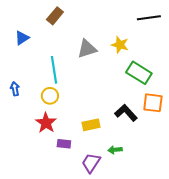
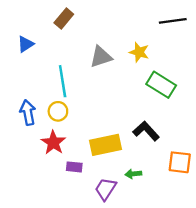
blue arrow: (15, 89) -> (28, 112), moved, size x1.5
orange square: (153, 103) -> (180, 162), moved
yellow rectangle: (91, 125) -> (106, 145), size x1.5

